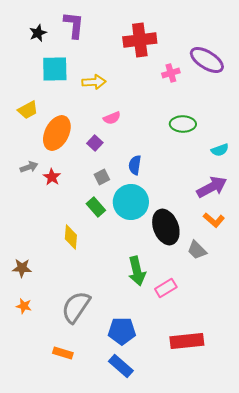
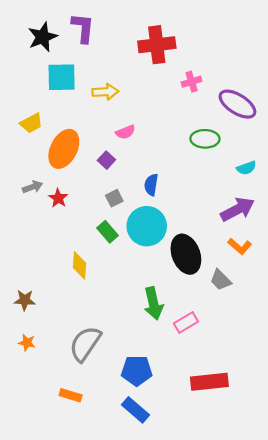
black star: (38, 33) -> (43, 37), size x1.5
purple ellipse: (207, 60) -> (237, 104), moved

